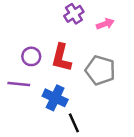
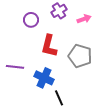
purple circle: (31, 56) -> (31, 20), moved

